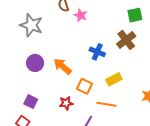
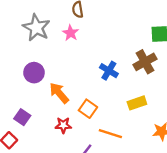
pink star: (81, 15) -> (71, 33), moved
orange arrow: (62, 66) -> (59, 93), moved
yellow rectangle: (114, 79) -> (137, 103), moved

